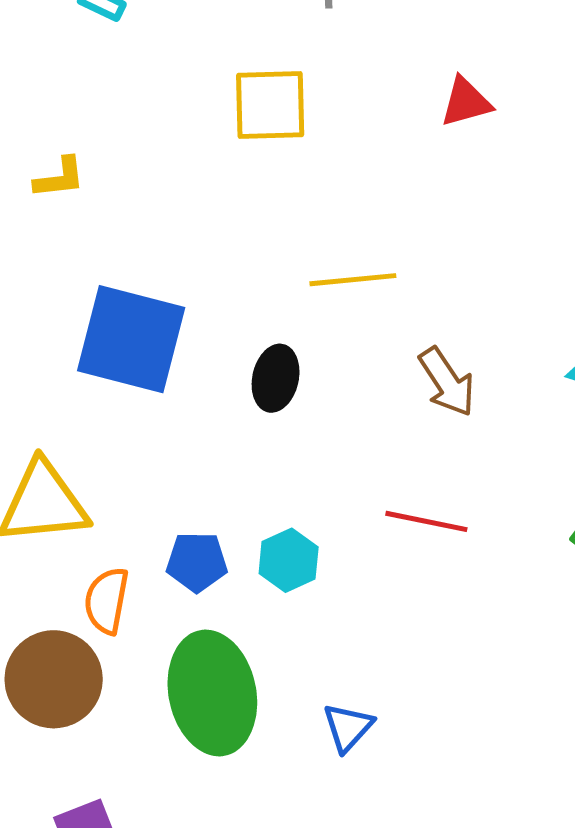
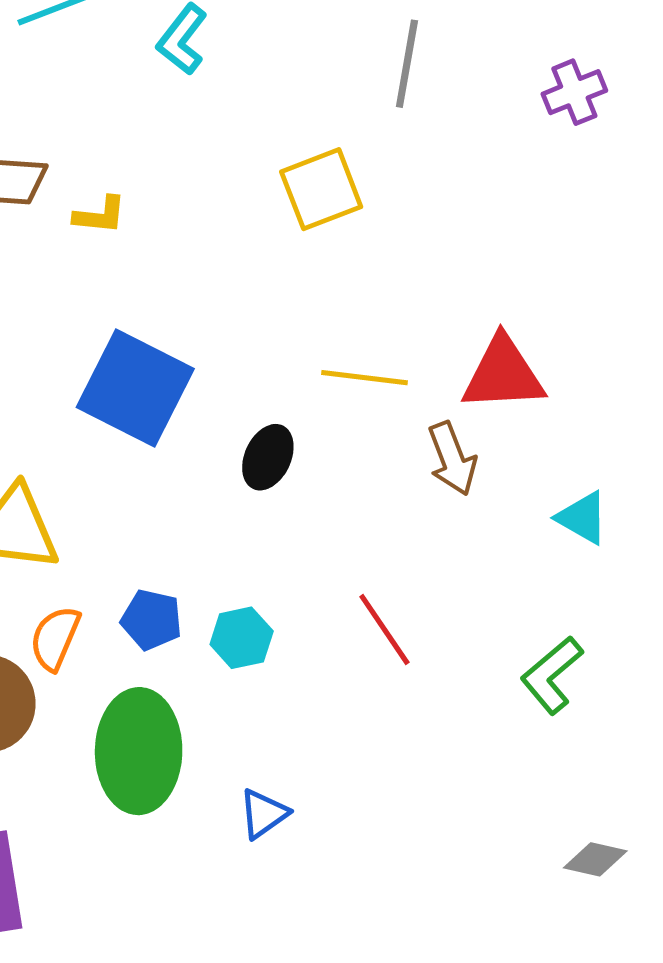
red triangle: (466, 102) -> (503, 374), moved, size x1.6
yellow square: (270, 105) -> (321, 189), turned -32
brown arrow: (447, 382) -> (452, 459), moved
red line: (426, 521) -> (384, 630), turned 32

